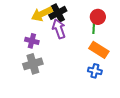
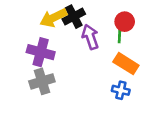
purple arrow: (59, 29) -> (90, 37), moved
purple cross: (32, 41) -> (41, 52), size x1.5

